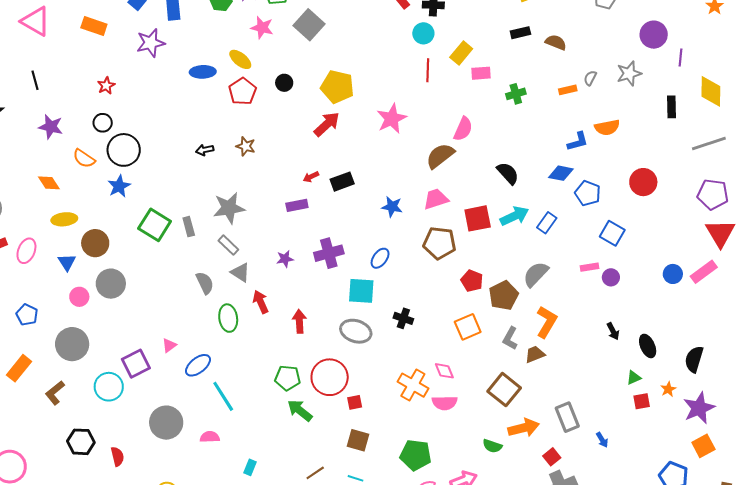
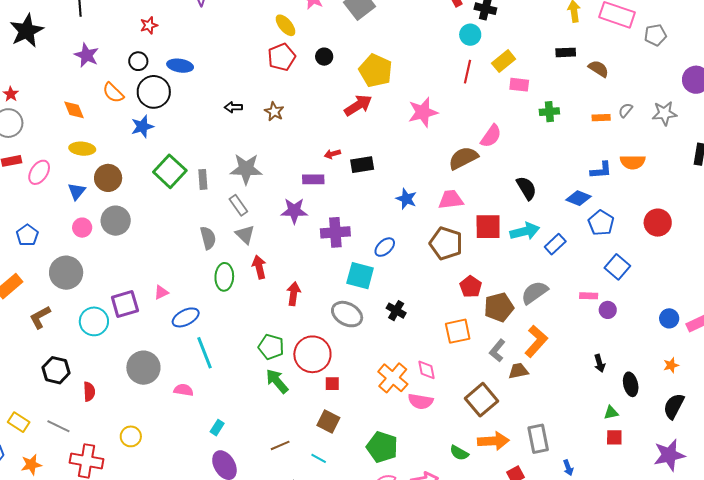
blue ellipse: (203, 72) -> (180, 66), moved
purple star: (285, 259) -> (294, 211), moved, size x1.5
orange star: (668, 389) -> (671, 365), moved

